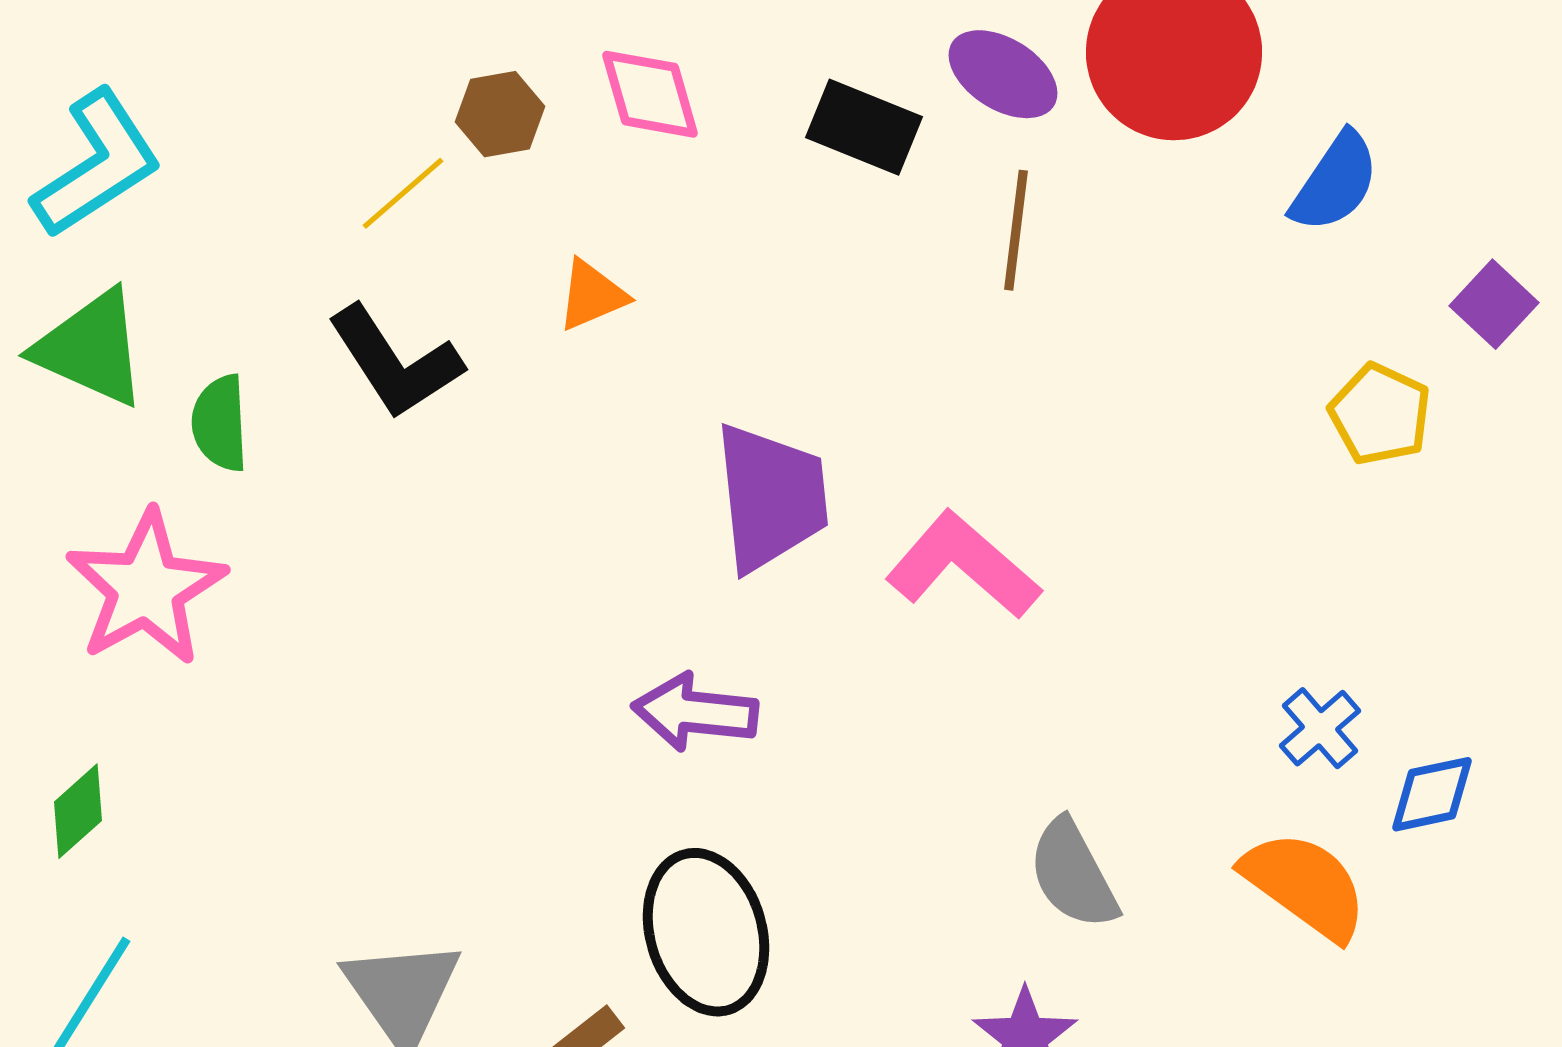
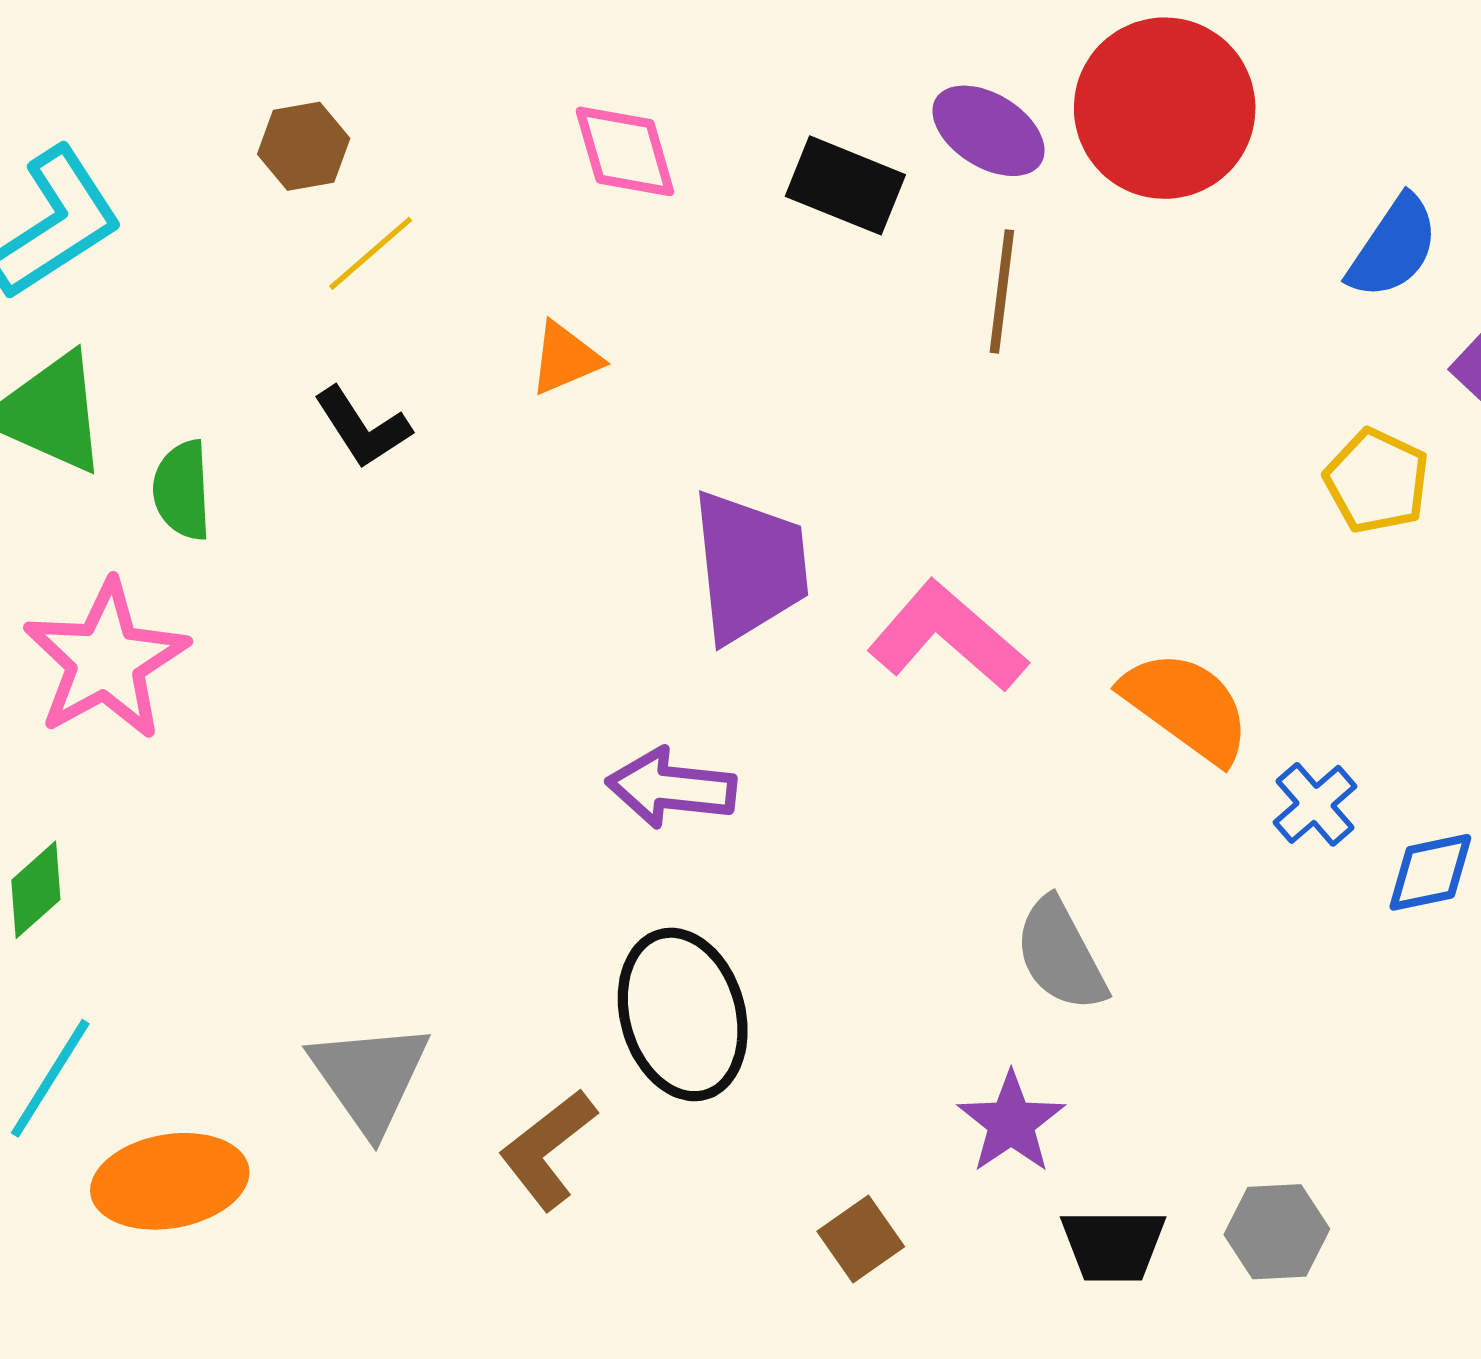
brown hexagon: (500, 114) -> (304, 146), moved
blue semicircle: (1335, 182) -> (1393, 247), moved
black L-shape: (395, 362) -> (362, 427), size x0.7
orange semicircle: (1305, 885) -> (1186, 707), moved

